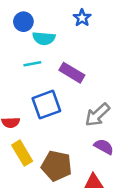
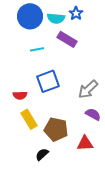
blue circle: (23, 22) -> (30, 16), size x1.6
cyan semicircle: (44, 38) -> (56, 18), moved
purple rectangle: (72, 73) -> (67, 39), moved

